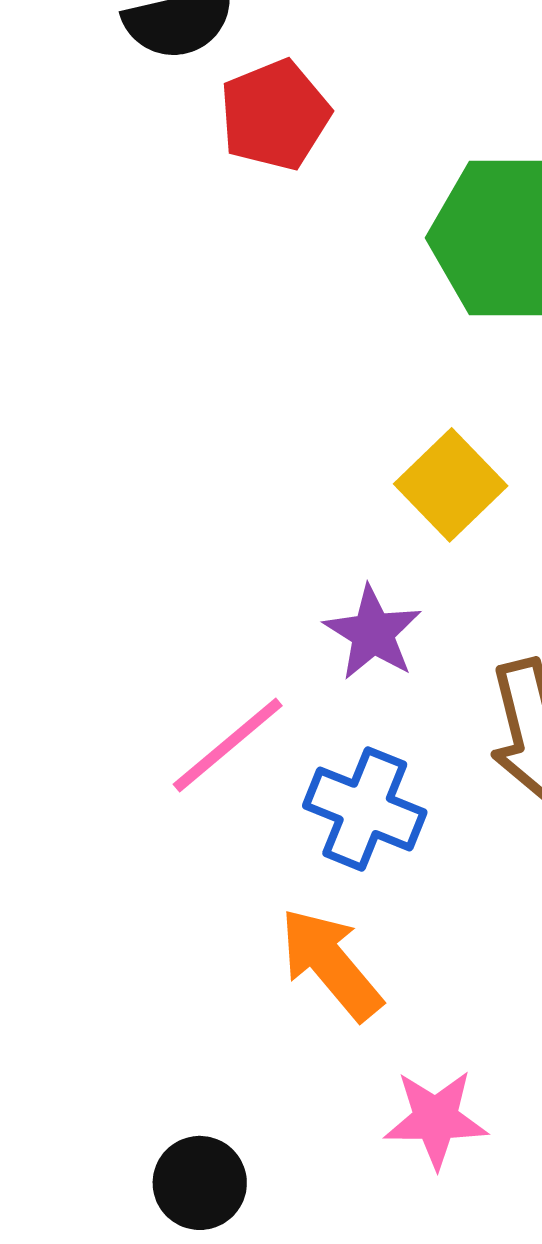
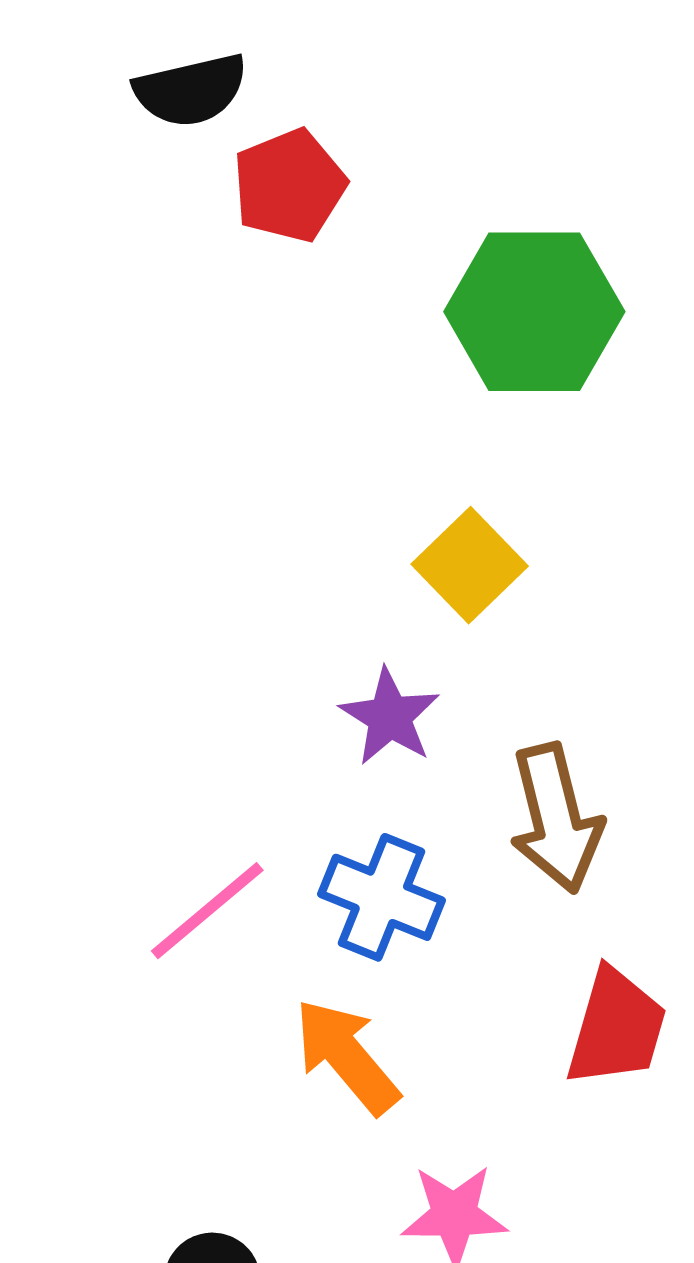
pink line: (228, 745) -> (207, 911), moved

